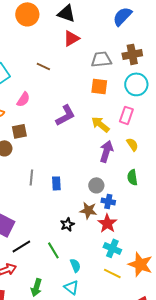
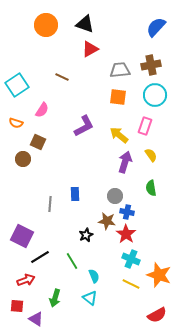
blue semicircle: (122, 16) -> (156, 27), moved
brown square: (19, 131) -> (38, 142), turned 35
gray line: (31, 177) -> (50, 204), moved

